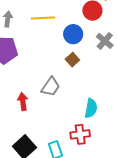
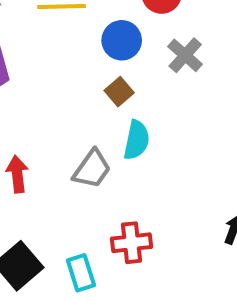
gray trapezoid: (51, 87) -> (92, 169), moved
cyan semicircle: (91, 108) -> (137, 140), moved

